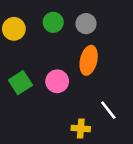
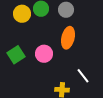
yellow circle: (14, 29) -> (22, 14), moved

